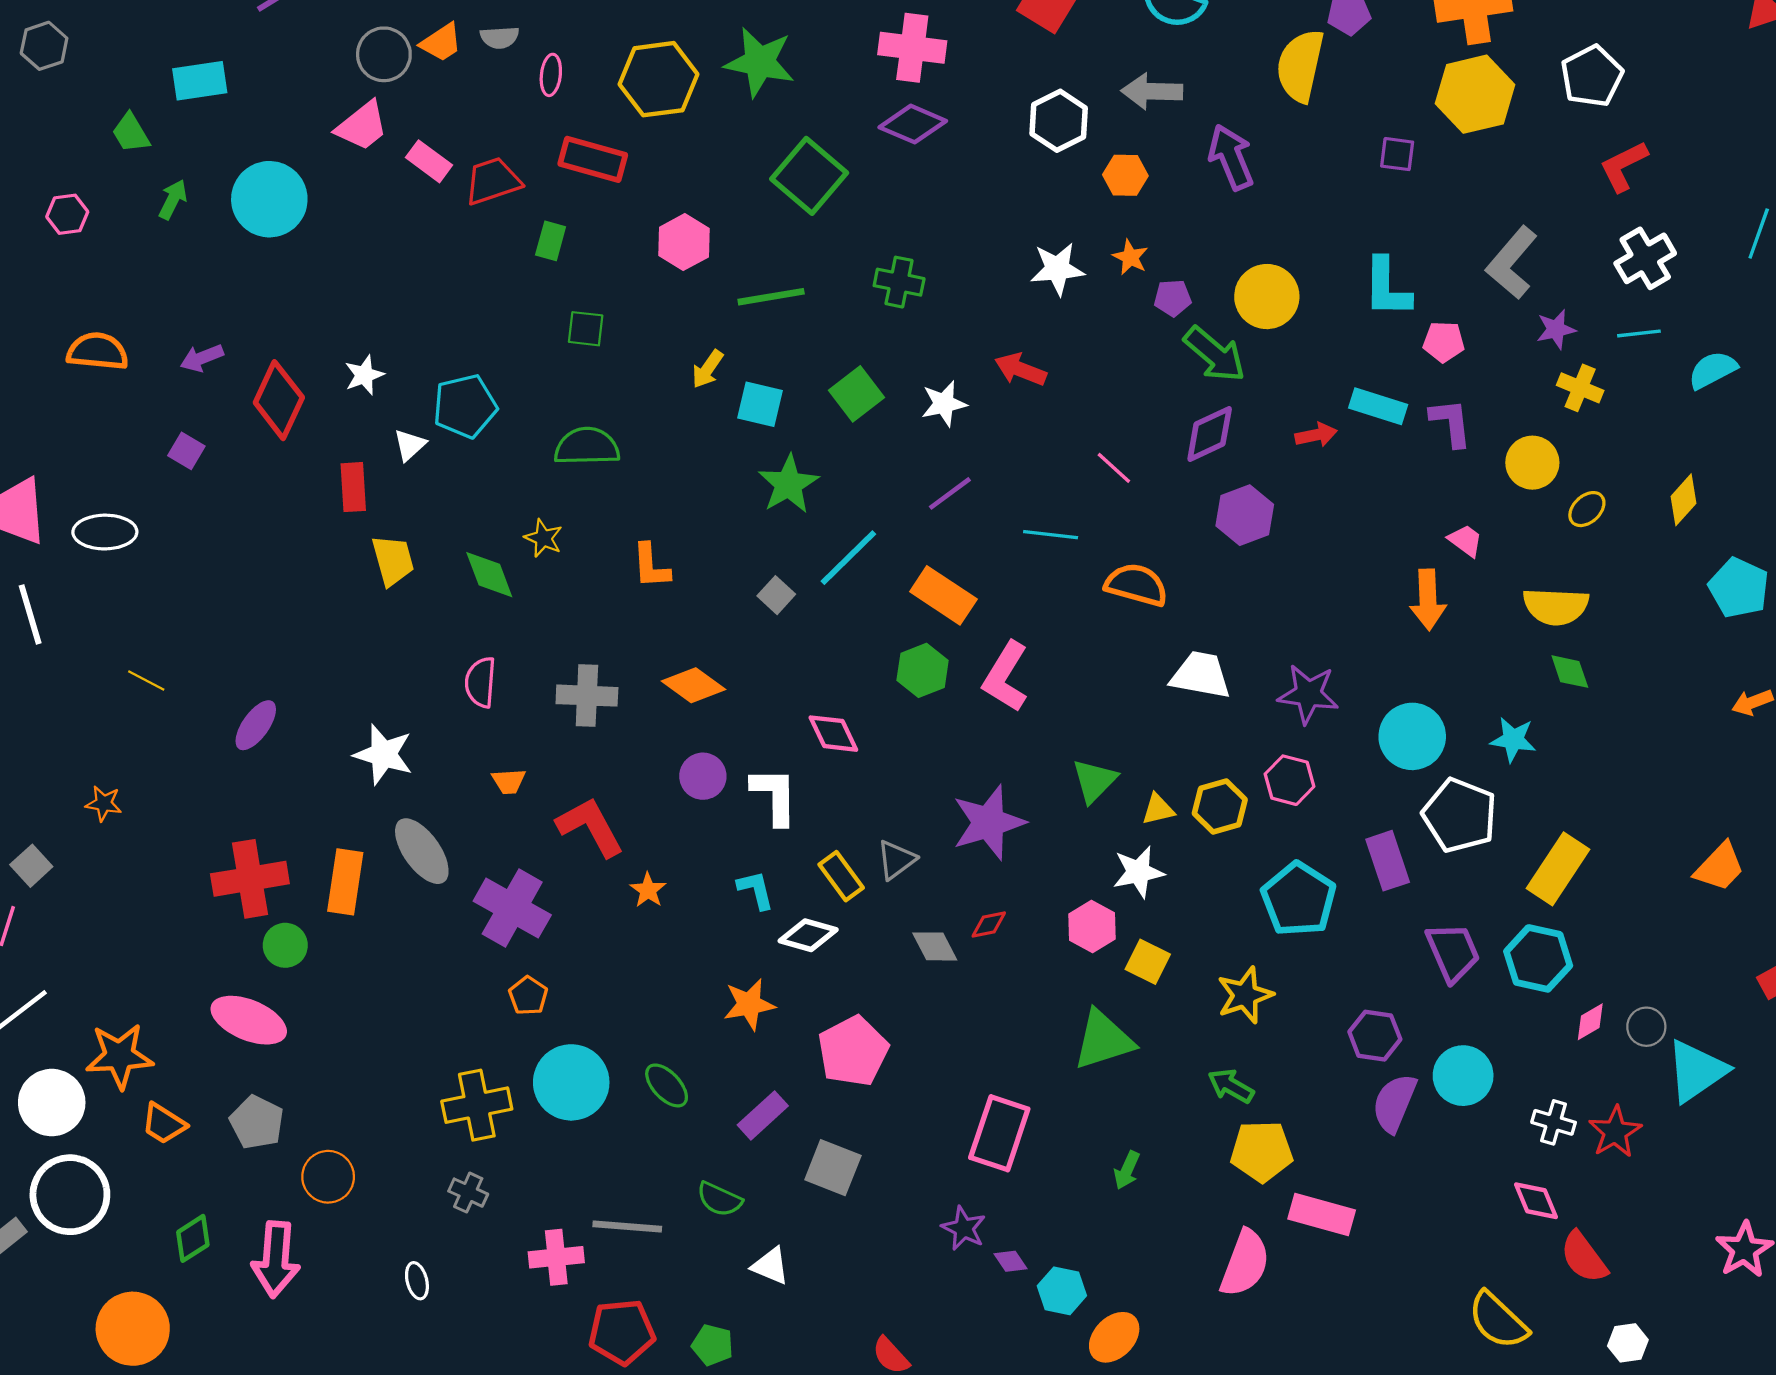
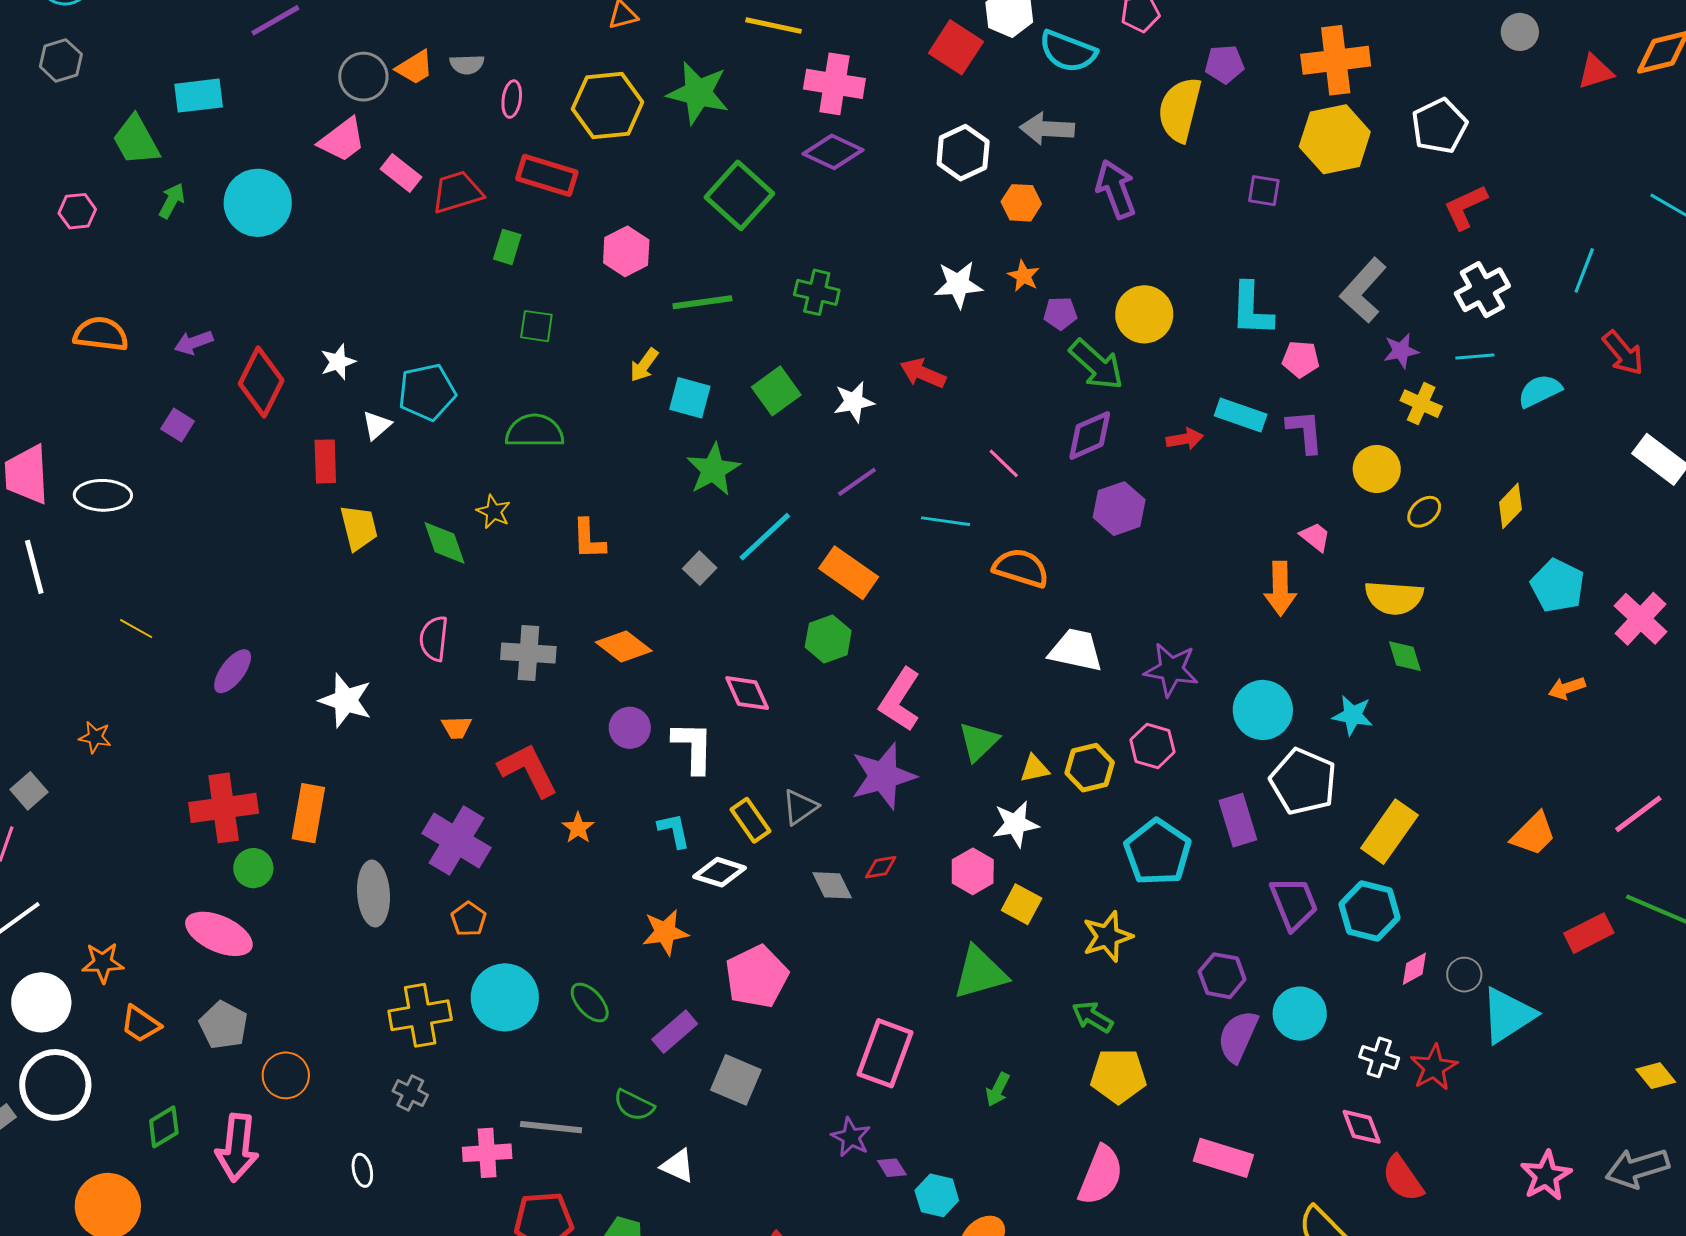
green trapezoid: (131, 133) -> (136, 140), size x1.4
pink L-shape: (1006, 677) -> (900, 700), moved
gray ellipse: (422, 851) -> (374, 894), moved, turned 30
orange star: (119, 1056) -> (103, 963), size x0.7
pink rectangle: (1322, 1215) -> (1223, 1158), moved

